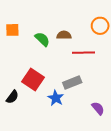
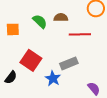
orange square: (12, 30) -> (13, 29), moved

